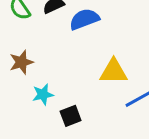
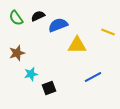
yellow triangle: (114, 71) -> (77, 45), moved

